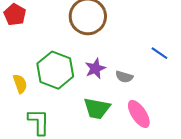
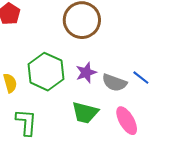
blue line: (159, 53) -> (141, 78), moved
gray semicircle: (124, 77) -> (114, 83), size x1.4

